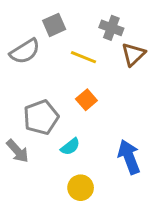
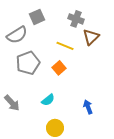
yellow line: (84, 57) -> (65, 46), moved
gray pentagon: (41, 117) -> (28, 63), moved
blue arrow: (129, 157) -> (88, 107), size x0.6

